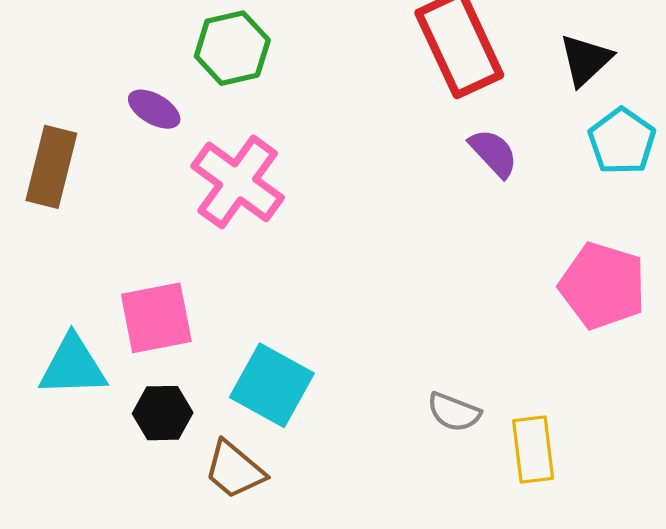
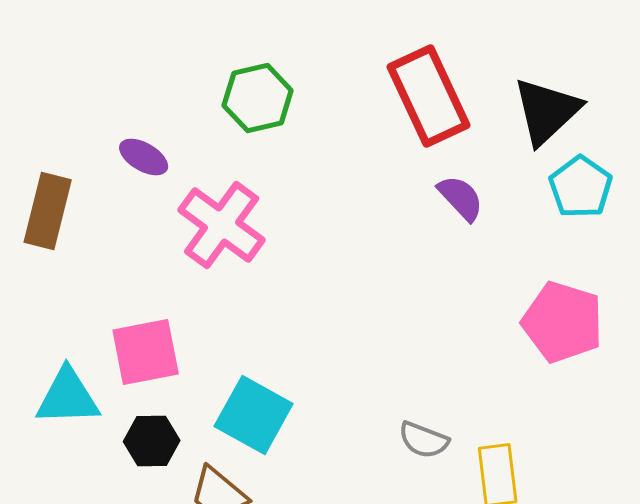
green hexagon: (232, 48) -> (258, 98), moved
black triangle: (586, 60) -> (547, 111), size x1.4

